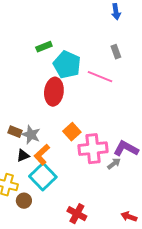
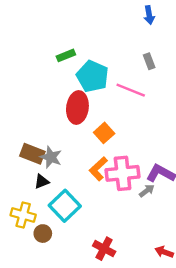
brown rectangle: (15, 132) -> (32, 154), size x1.5
orange square: (72, 132) -> (104, 133), moved
orange L-shape: (42, 155) -> (98, 169), moved

